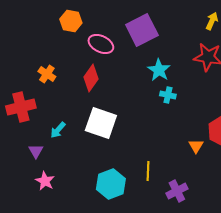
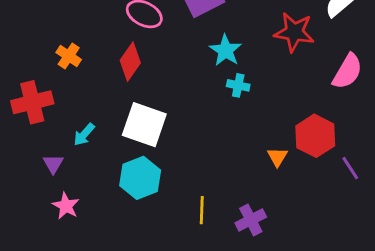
yellow line: (148, 171) -> (202, 210), moved
cyan hexagon: (111, 184) -> (140, 178), moved

